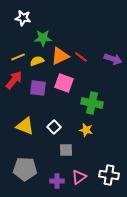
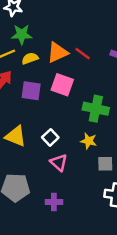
green star: (43, 38) -> (22, 35), moved
gray square: (66, 150) -> (105, 164), moved
pink triangle: (79, 177) -> (59, 163), moved, turned -42

